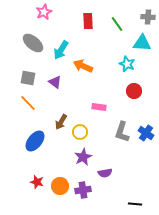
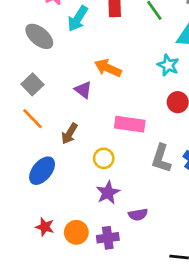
cyan arrow: (61, 50) -> (78, 19), moved
gray square: (28, 78) -> (32, 84), turned 35
purple triangle: (55, 82) -> (83, 90), moved
pink rectangle: (99, 107) -> (130, 124), size x1.5
brown arrow: (61, 122) -> (69, 134), moved

